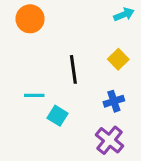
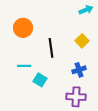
orange circle: (30, 19) -> (23, 28), moved
purple cross: (110, 140) -> (76, 97), turned -36

